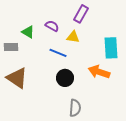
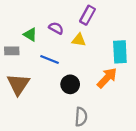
blue line: (58, 53) -> (50, 59), moved
orange arrow: (99, 72) -> (107, 78), turned 115
brown triangle: (17, 78) -> (18, 84), turned 30

